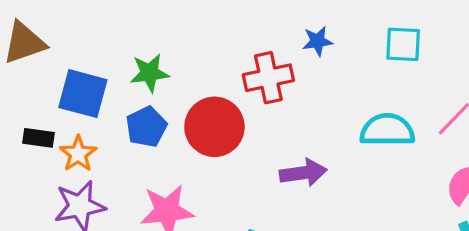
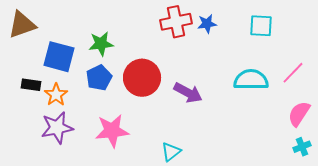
red cross: (268, 78) -> (176, 22), moved
purple arrow: (303, 173) -> (188, 93), moved, turned 36

